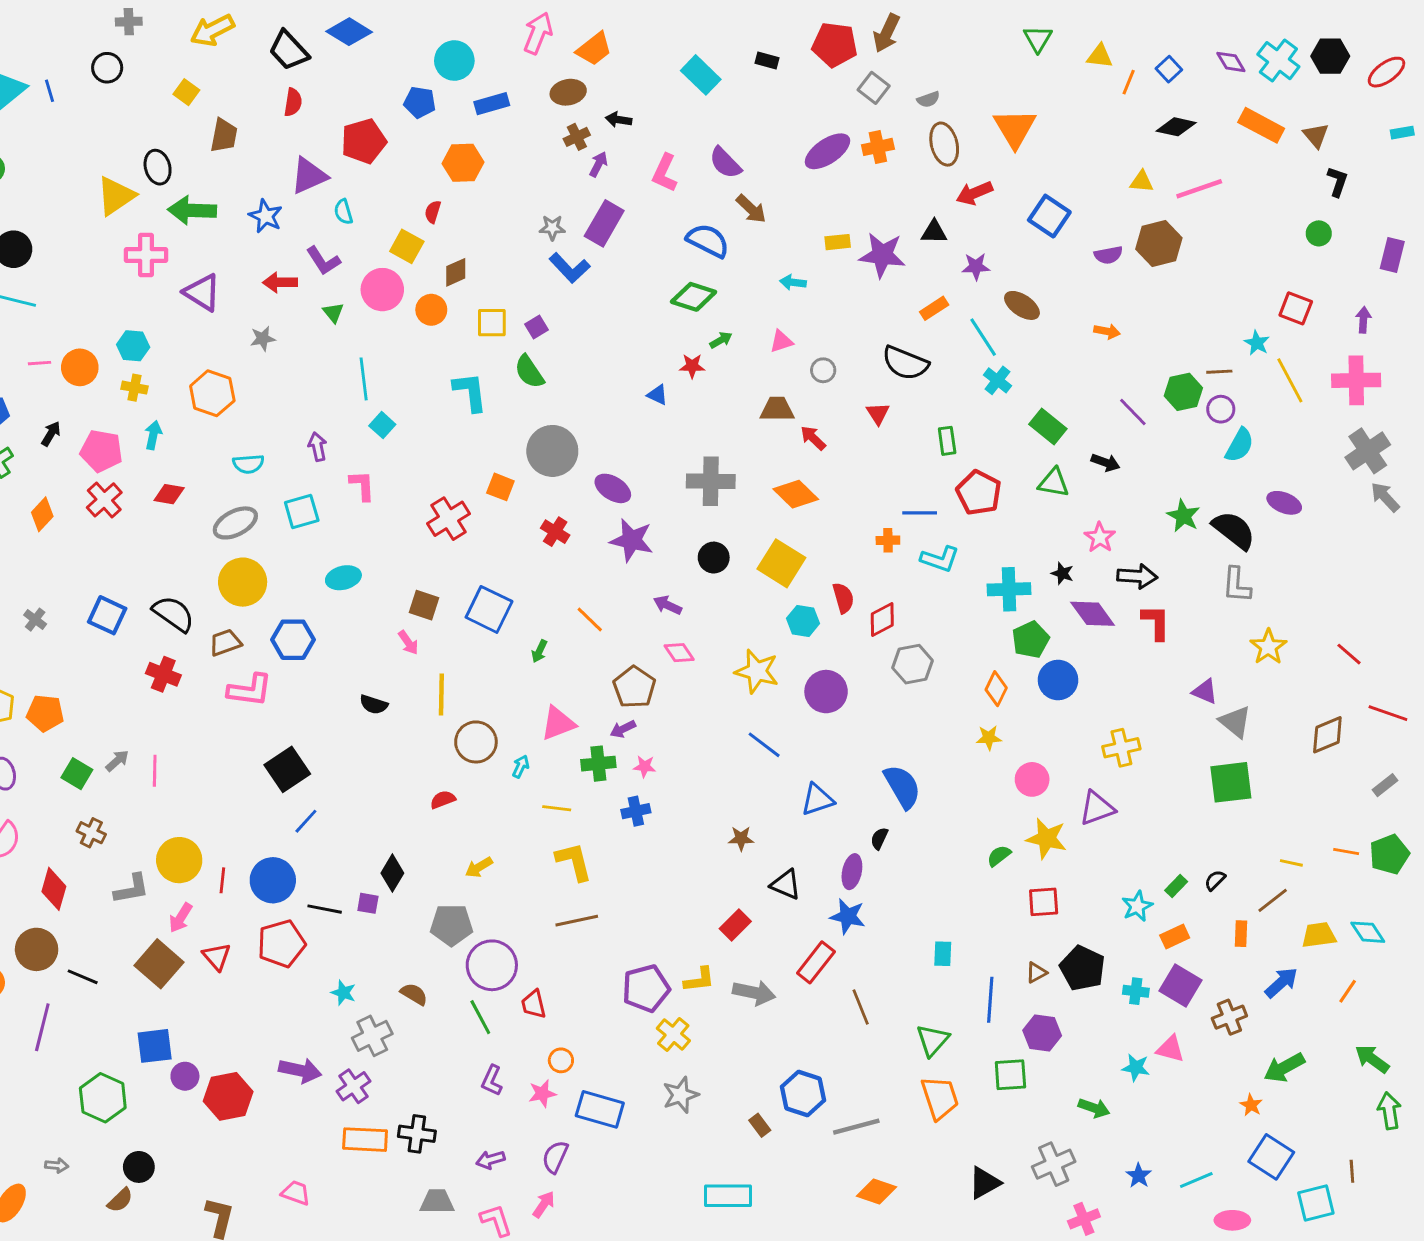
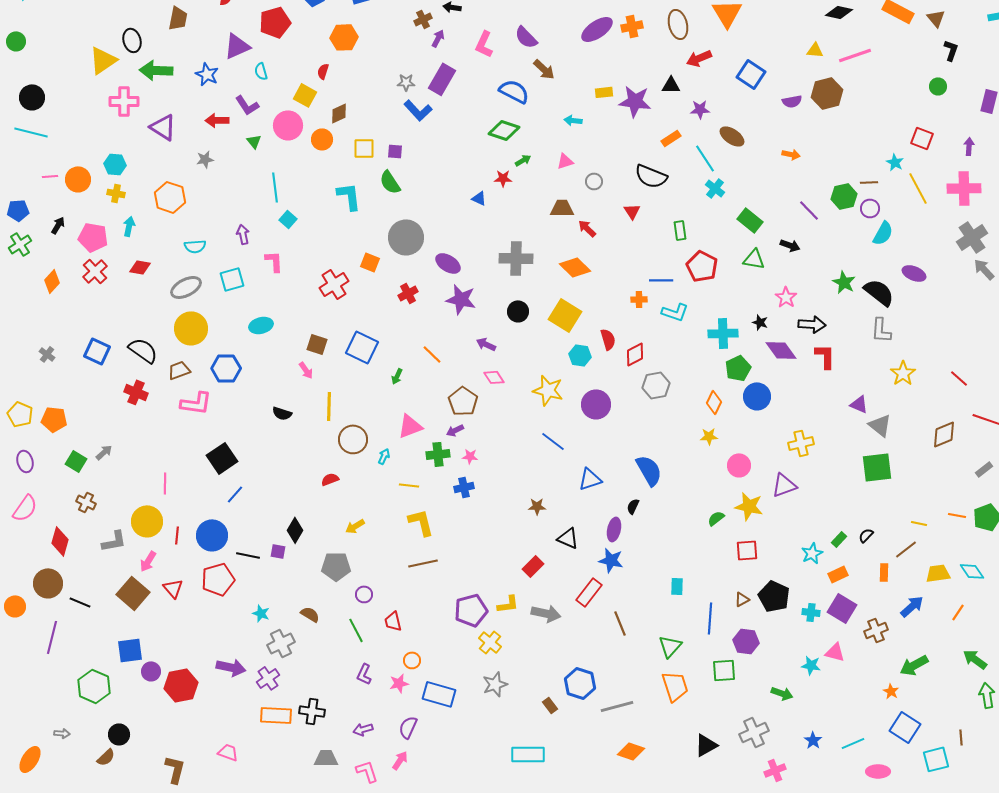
purple square: (536, 327) -> (395, 151), turned 35
red cross: (555, 532) -> (408, 293), turned 30
pink line: (155, 771) -> (165, 483), moved
purple circle: (492, 965) -> (364, 594), size x0.5

